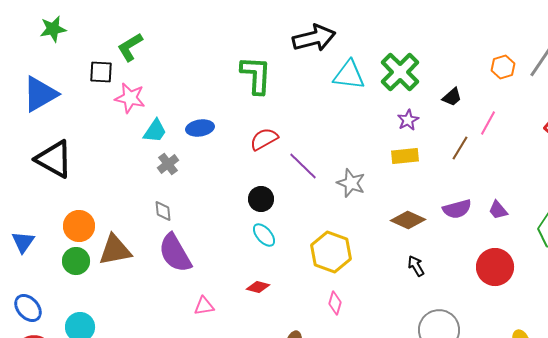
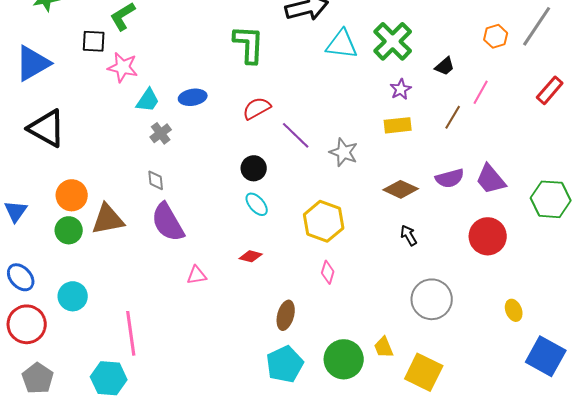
purple trapezoid: (498, 210) -> (491, 179), size x1.6

